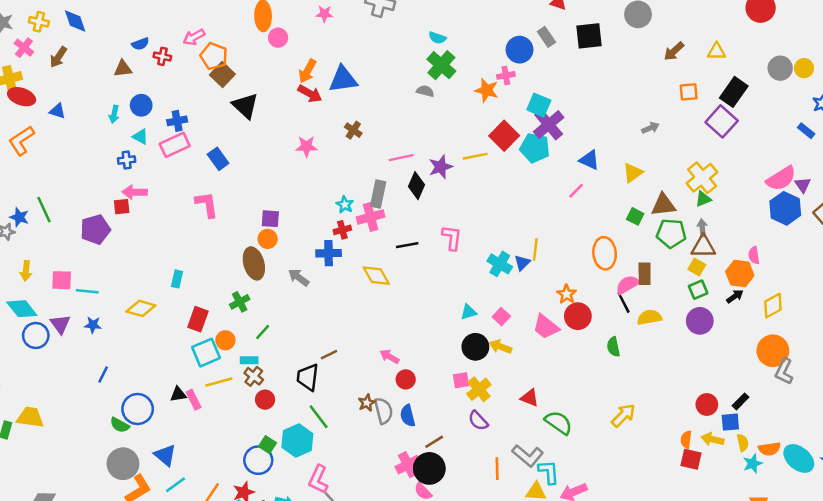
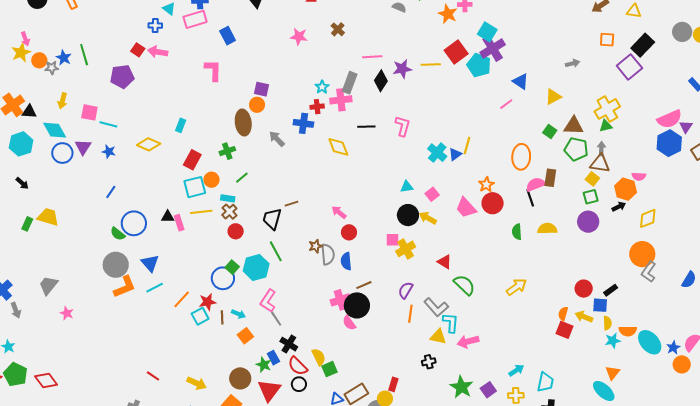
red square: (122, 207) -> (138, 50), moved, turned 32
pink semicircle: (754, 255) -> (639, 176), turned -88
yellow semicircle: (649, 317) -> (547, 229), moved
purple semicircle: (478, 421) -> (406, 290), moved, turned 66

